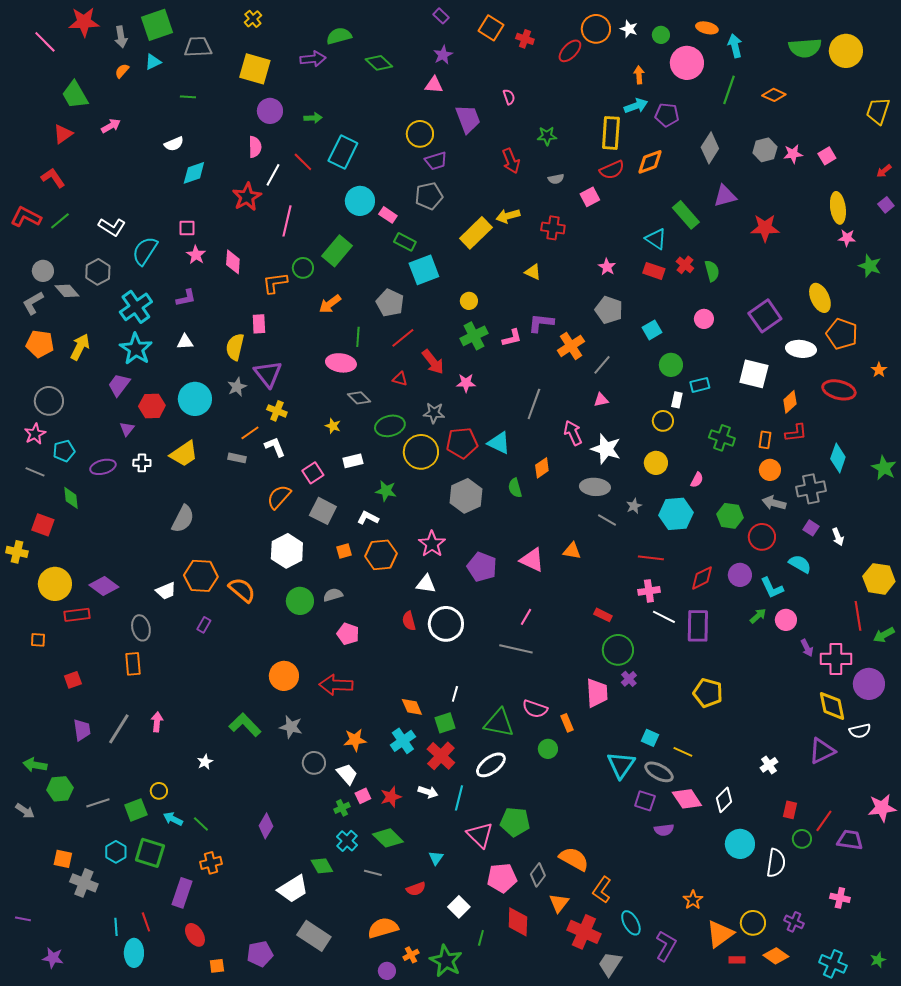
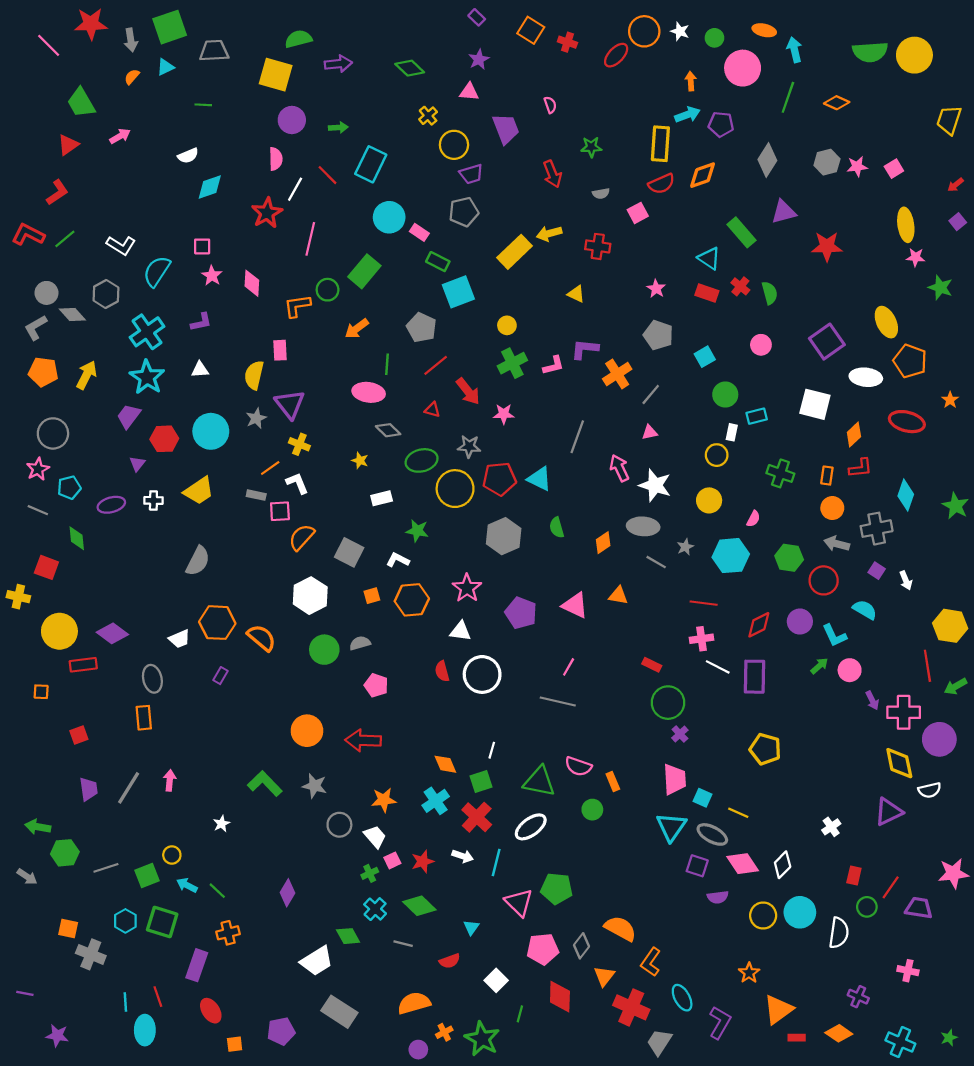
yellow cross: (253, 19) -> (428, 116), moved
green semicircle: (339, 36) -> (298, 39), moved
red L-shape: (53, 178) -> (57, 192), turned 90
orange diamond: (542, 468) -> (603, 543), moved
pink square: (313, 473) -> (280, 511), moved, turned 30
pink trapezoid: (597, 693) -> (674, 779), moved
yellow circle: (753, 923) -> (763, 916), moved

